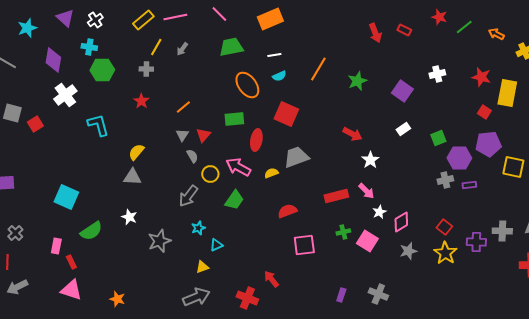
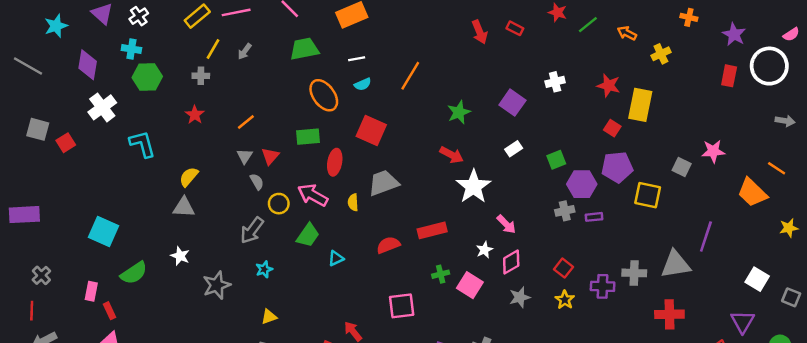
green star: (357, 81) -> (459, 112), moved
white star: (370, 160) -> (473, 187), size x1.6
yellow semicircle: (271, 173) -> (353, 202), turned -72
pink arrow: (366, 191) -> (506, 224), moved
red semicircle: (287, 211) -> (388, 245), moved
cyan triangle: (216, 245) -> (336, 258), moved
pink square: (304, 245) -> (402, 306), moved
yellow star: (445, 253) -> (565, 300), size x0.7

